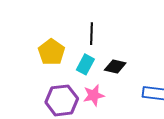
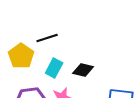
black line: (92, 34) -> (47, 38), moved, turned 70

